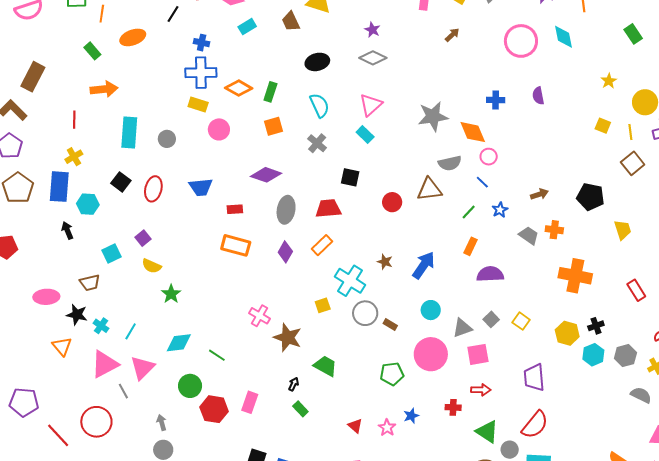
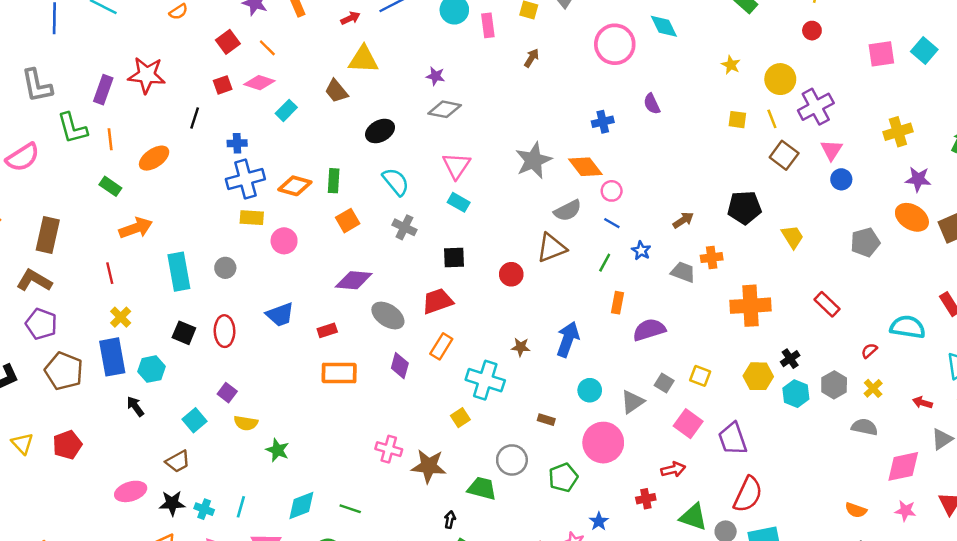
gray ellipse: (286, 210) -> (388, 316), turned -52
gray circle: (365, 313) -> (512, 460), moved
pink square: (478, 354) -> (688, 424), moved, turned -30

